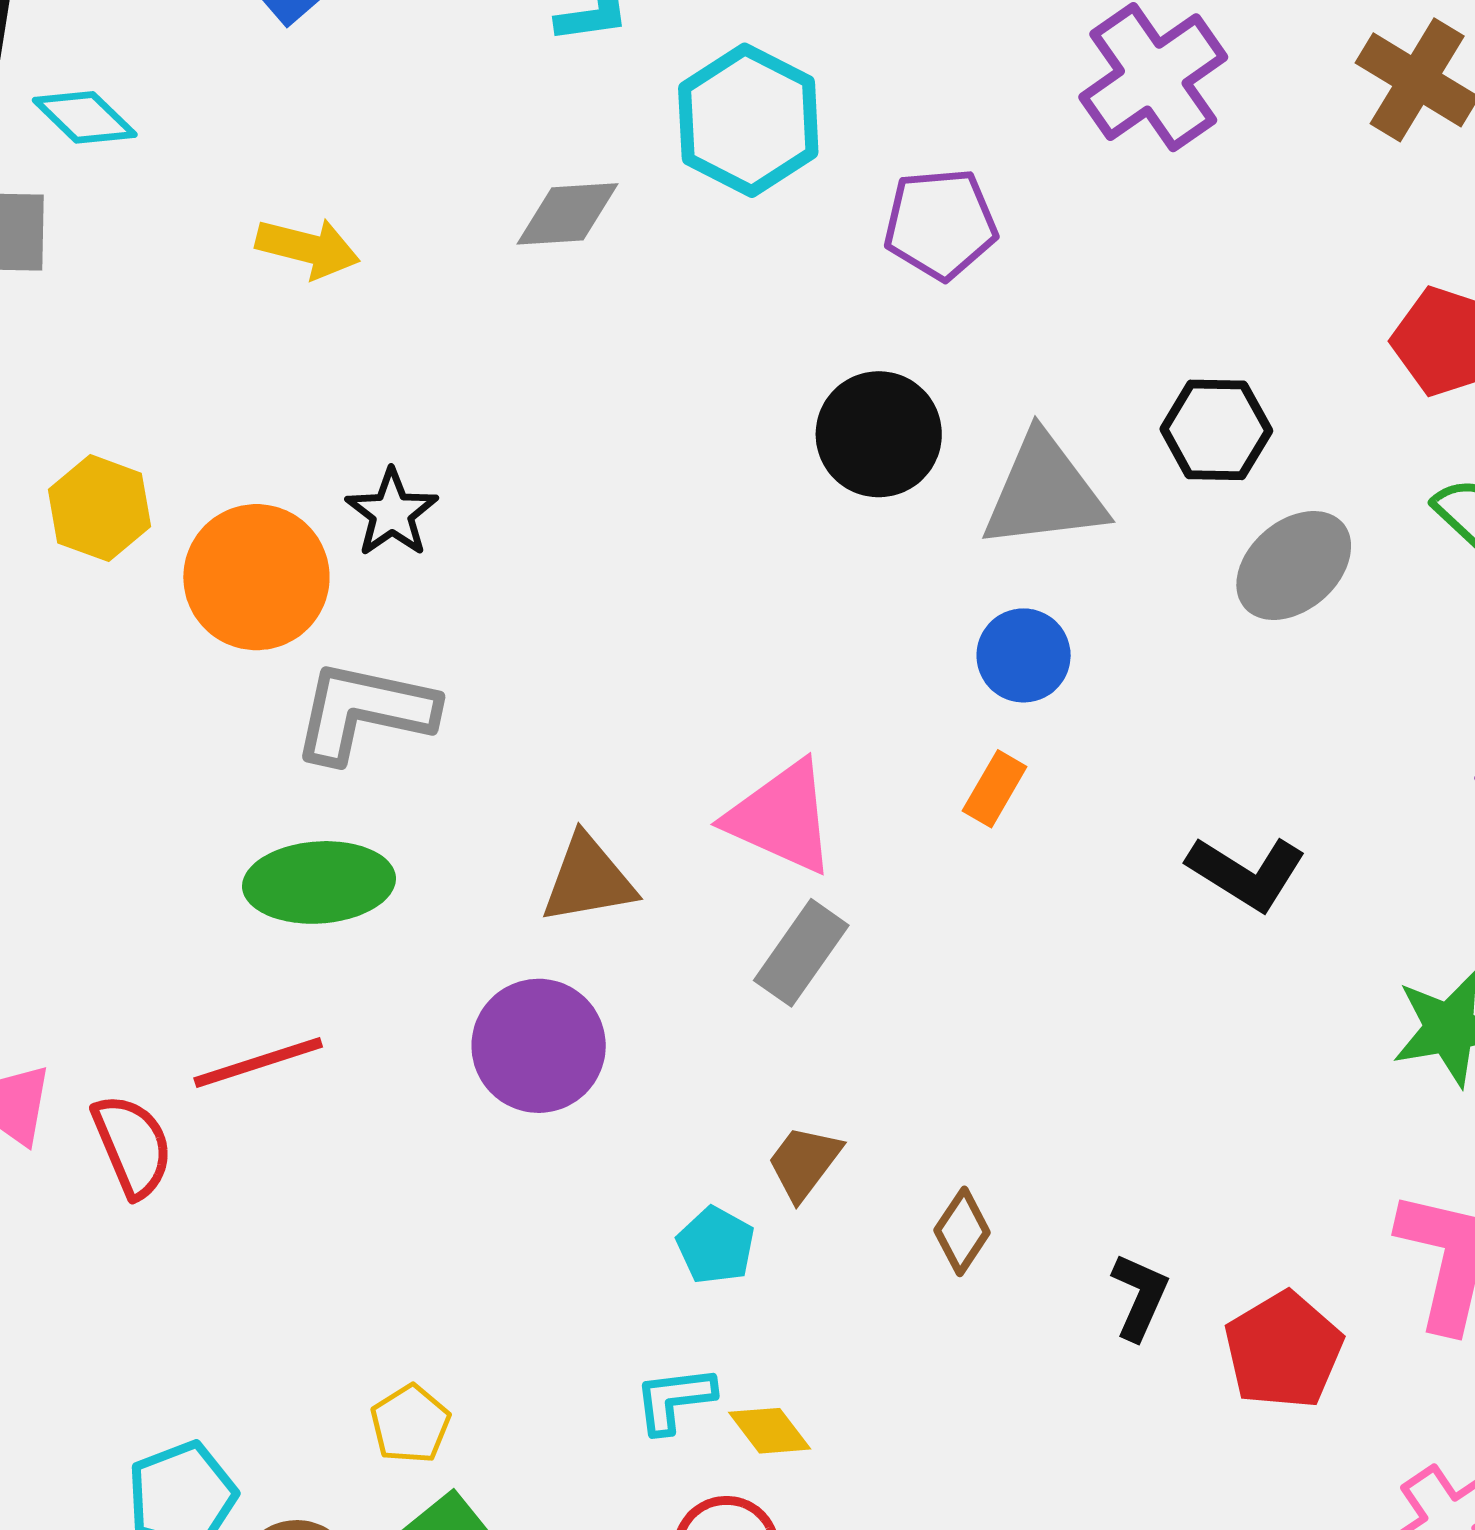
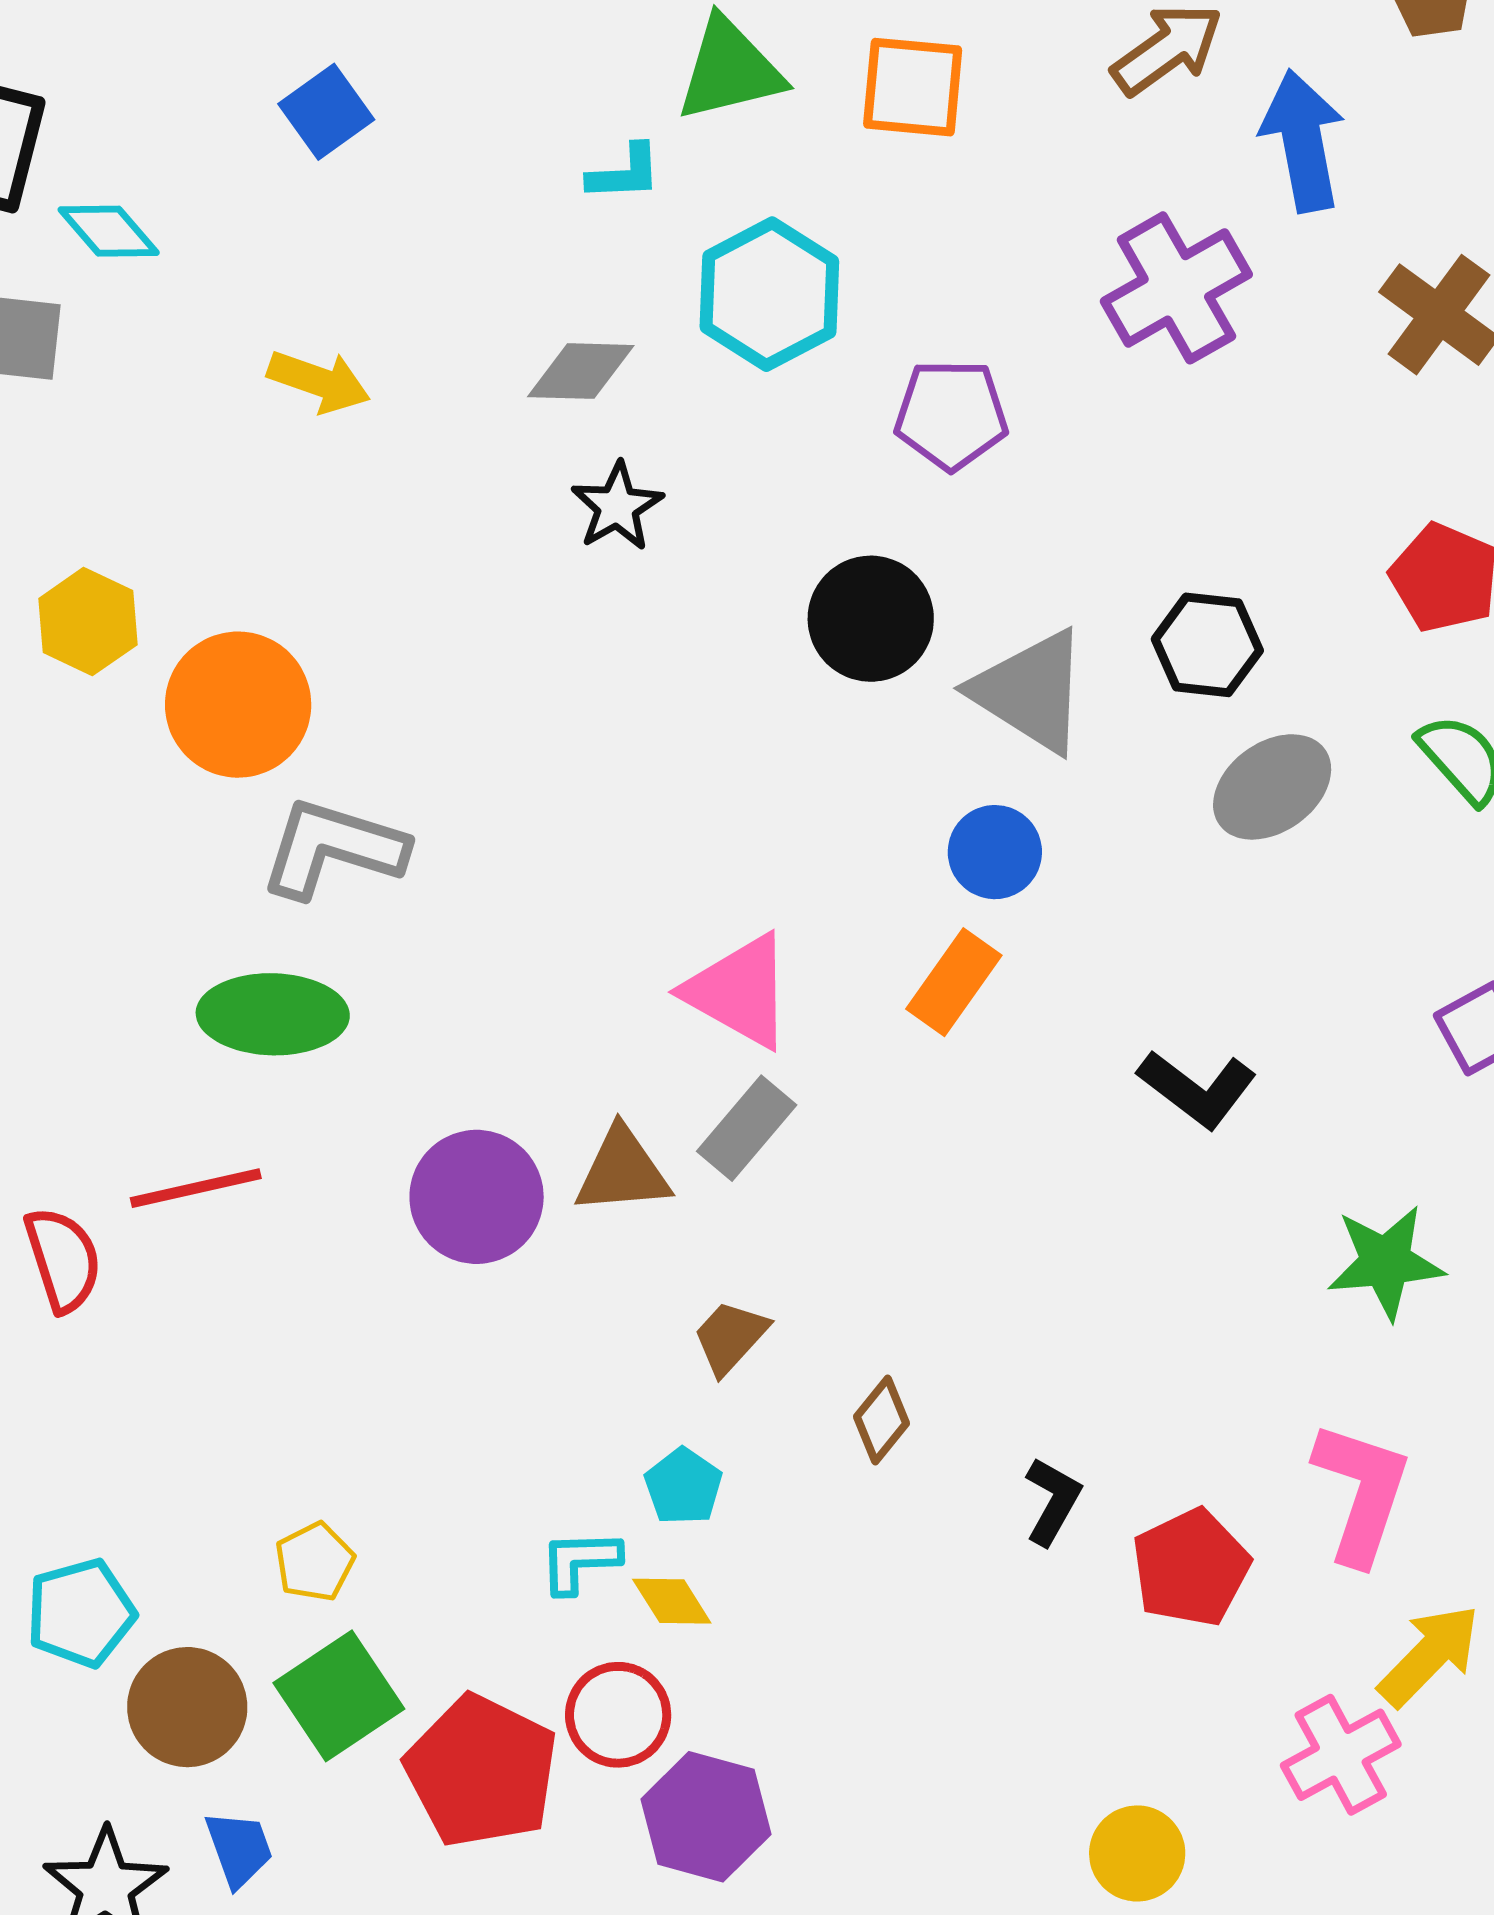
gray triangle: (1044, 492) -> (1030, 691), turned 34
black star: (392, 513) -> (617, 506), moved
orange rectangle: (995, 789) -> (954, 982), size x1.4
brown triangle: (588, 879) -> (622, 1171), moved
cyan pentagon: (716, 1245) -> (683, 1486), moved

